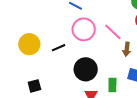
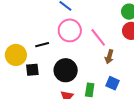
yellow circle: (29, 44) -> (16, 55), moved
black square: (34, 86) -> (32, 70), moved

